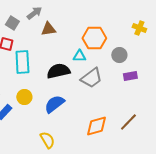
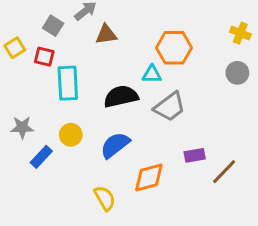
gray circle: (119, 55) -> (237, 73), moved
purple rectangle: (130, 76) -> (195, 155), moved
orange diamond: (96, 126) -> (149, 178), moved

